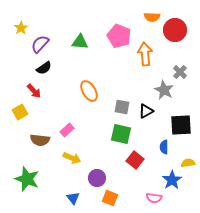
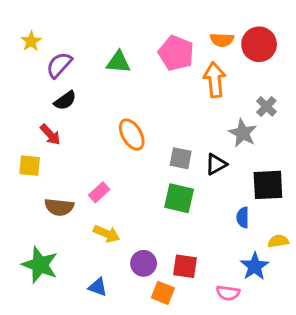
orange semicircle: (152, 17) -> (222, 40), moved
yellow square: (20, 112) -> (30, 166), turned 35
red square: (135, 160) -> (185, 266), moved, turned -30
blue triangle: (73, 198) -> (98, 287), moved, turned -32

